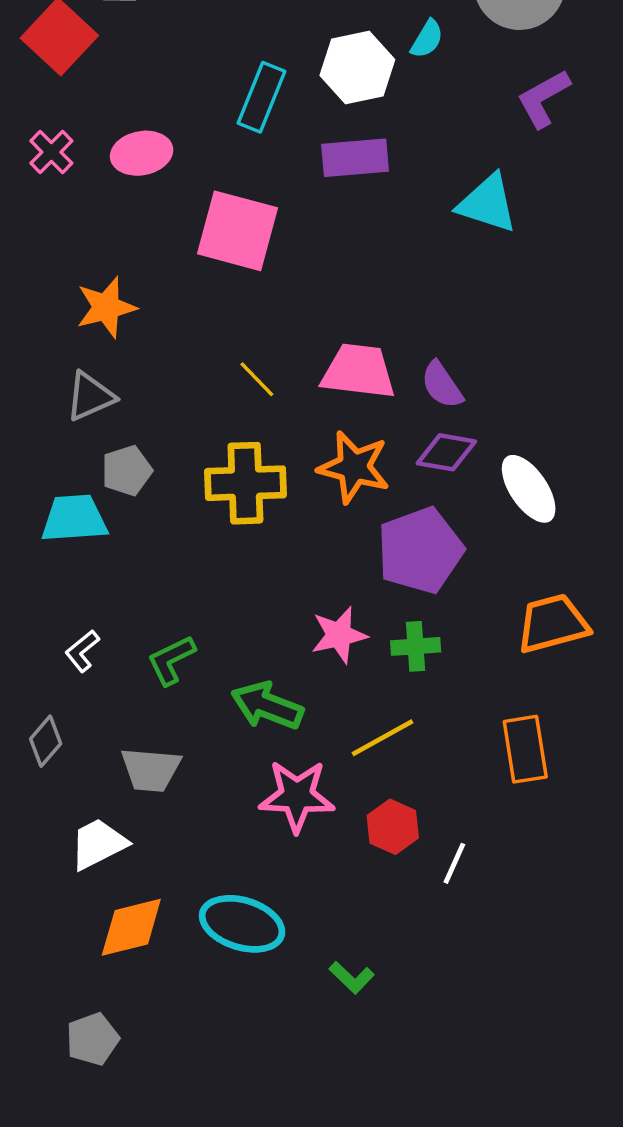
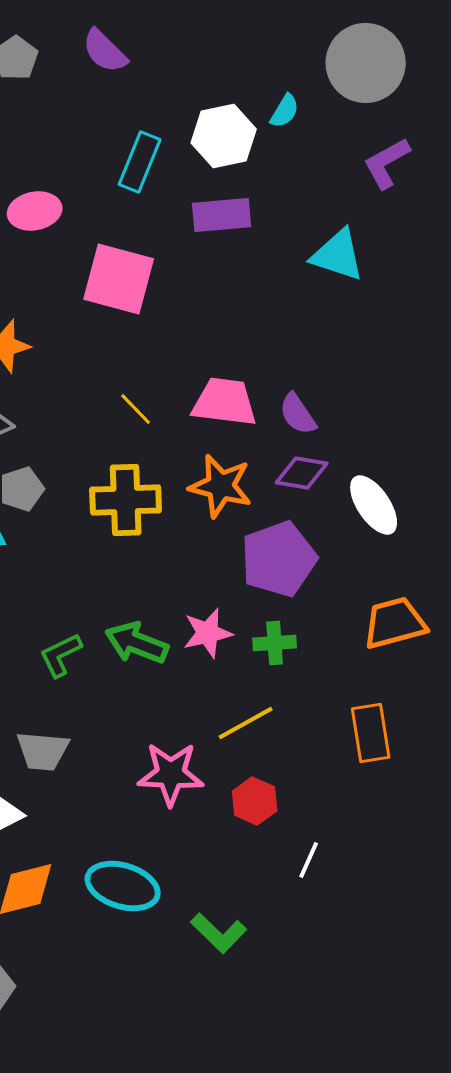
green arrow: (267, 706) -> (137, 643), moved
white line: (454, 863) -> (309, 860), moved
green L-shape: (352, 977) -> (219, 933), size x1.4

